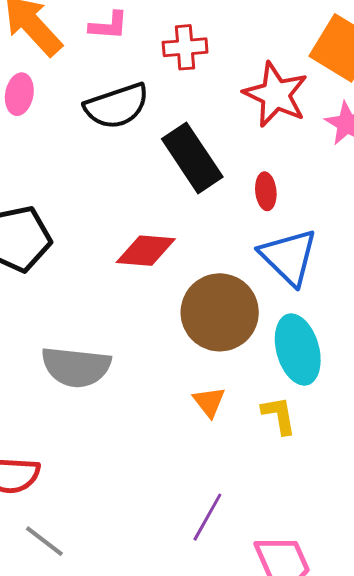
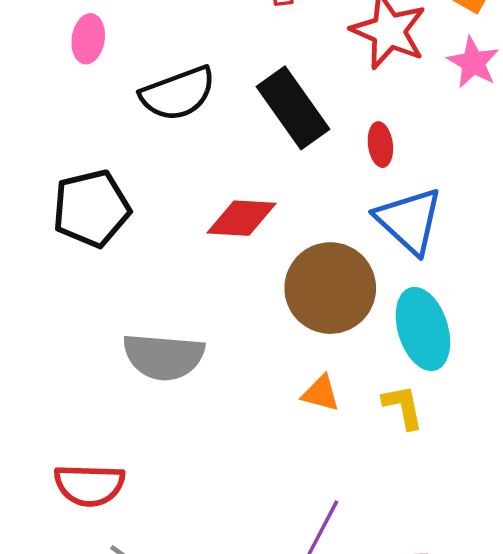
black semicircle: (117, 106) -> (178, 94), moved
orange triangle: (209, 402) -> (321, 393), turned -36

